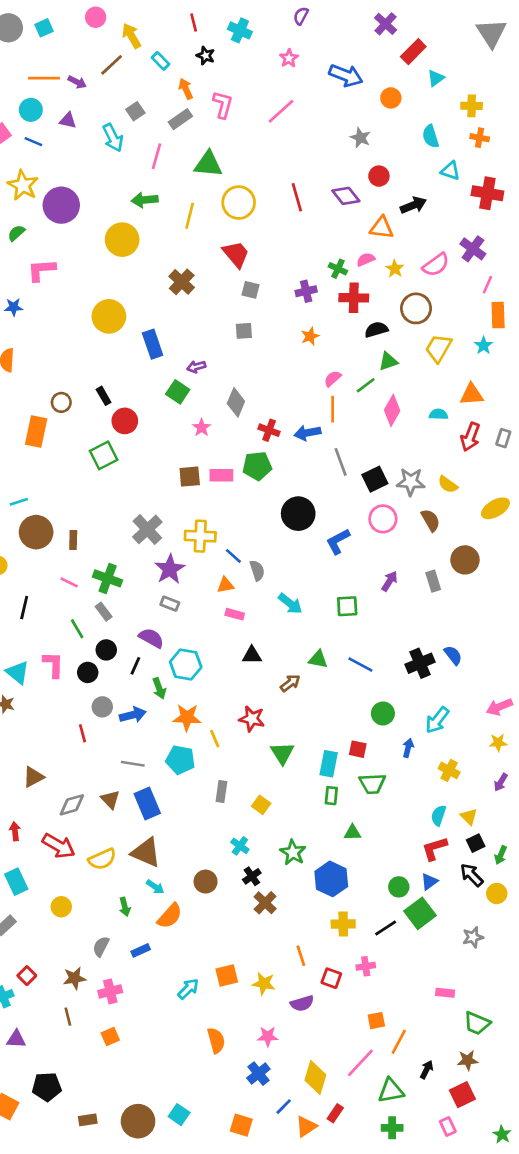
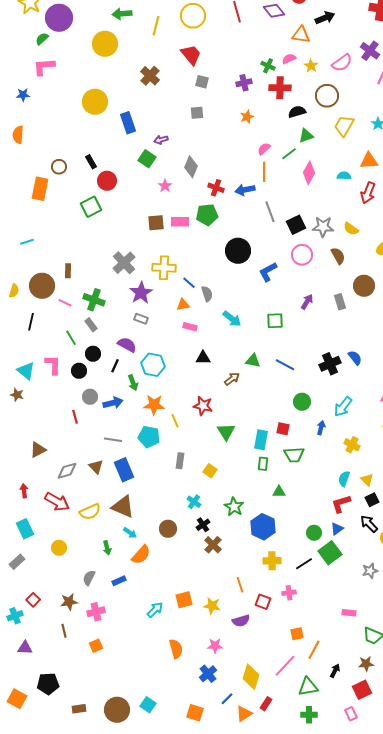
green semicircle: (16, 233) -> (42, 39), moved
brown circle: (36, 532) -> (42, 286), moved

